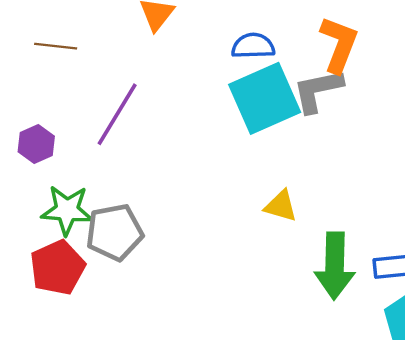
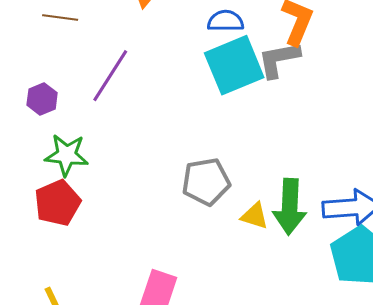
yellow triangle: (281, 206) -> (255, 216), moved
gray pentagon: (114, 232) -> (206, 182), moved

